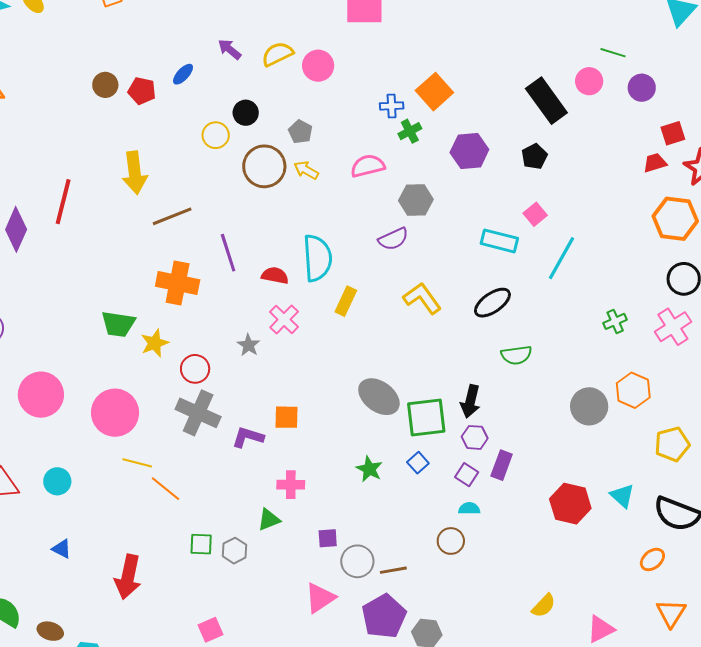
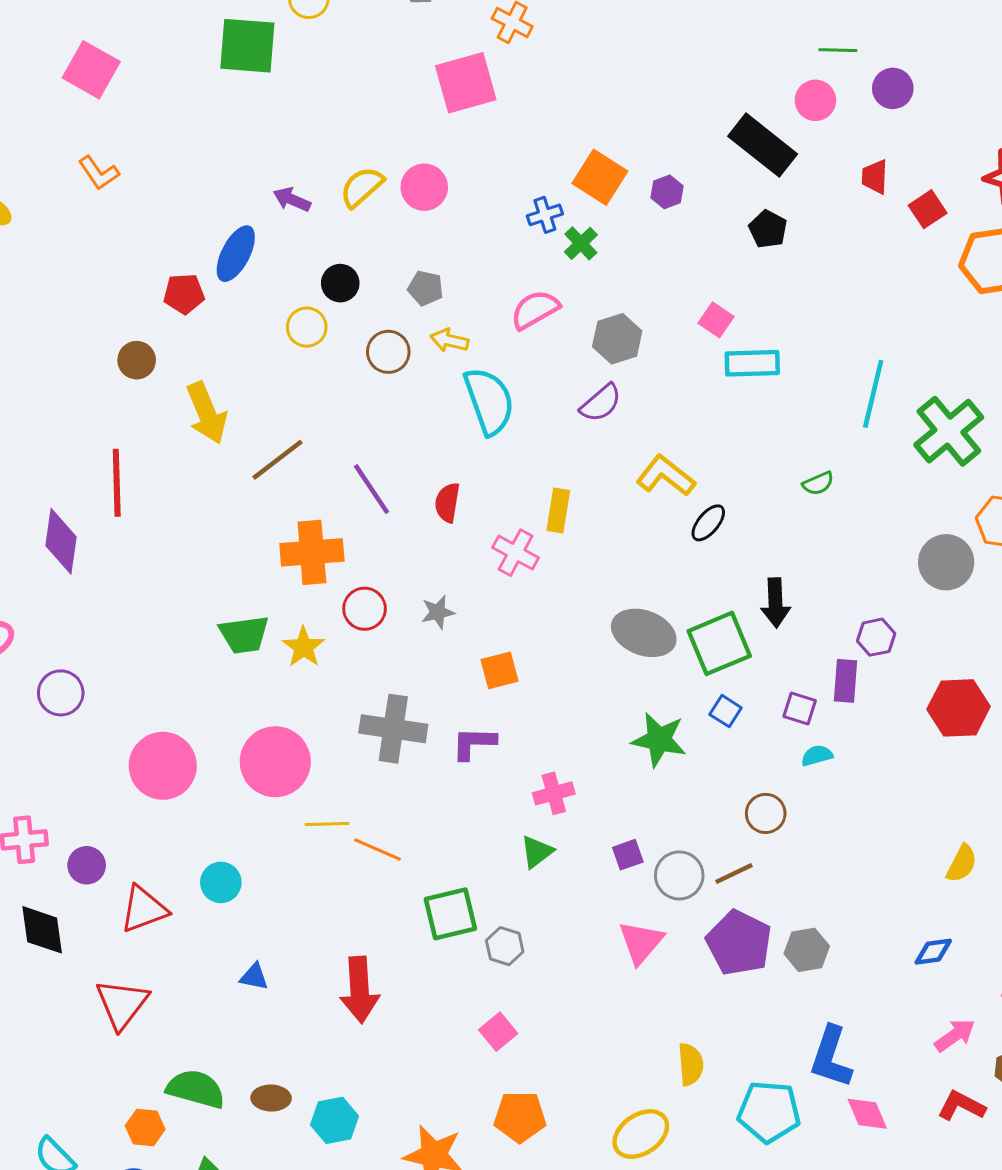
blue ellipse: (183, 74) -> (236, 254), size x1.6
brown circle: (105, 85) -> (137, 360), moved
red square: (673, 133) -> (928, 209), moved
purple hexagon: (469, 151) -> (667, 192), moved, size x0.6
red trapezoid: (655, 163) -> (875, 177), moved, turned -55
brown circle: (264, 166) -> (388, 352), size x0.7
pink square: (535, 214) -> (716, 320), moved
cyan semicircle: (317, 258) -> (489, 401), moved
cyan line: (561, 258) -> (873, 394), moved
red semicircle: (275, 275) -> (447, 503), turned -76
black ellipse: (492, 303) -> (708, 523), moved, size x0.7
pink cross: (284, 319) -> (516, 553), moved
green cross: (615, 321) -> (949, 431), size x2.0
gray star: (249, 345) -> (438, 612), turned -30
green semicircle: (516, 355) -> (818, 483), moved, size x0.7
red circle: (195, 369) -> (365, 609), moved
orange square: (287, 417) -> (499, 670), moved
purple hexagon: (475, 437) -> (876, 637), moved
green star: (369, 469) -> (659, 740), size x1.4
brown circle: (451, 541) -> (766, 813), moved
green square: (201, 544) -> (450, 914), size x1.5
gray hexagon: (235, 551) -> (505, 946), moved

